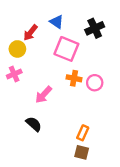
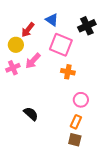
pink circle: (95, 83) -> (81, 100), moved
pink arrow: (44, 95) -> (33, 61), moved

